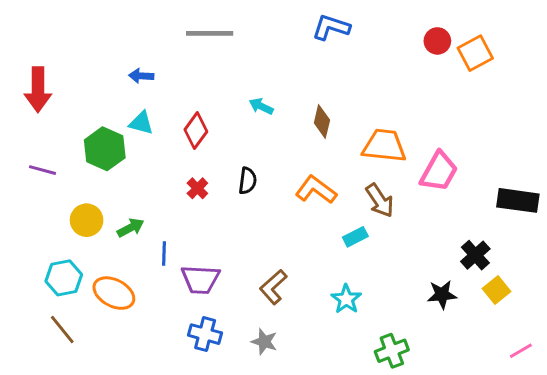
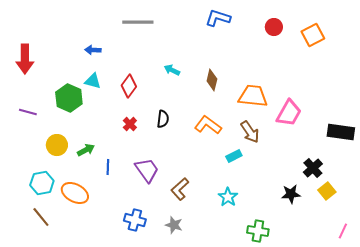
red circle: (437, 41) -> (274, 27), moved
purple trapezoid: (200, 279) -> (147, 170), moved, turned -128
green cross: (392, 351) -> (258, 231), turned 30
pink line: (521, 351) -> (343, 231), turned -35

